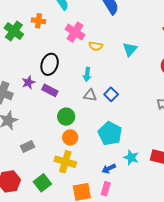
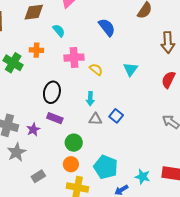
pink cross: (75, 32) -> (74, 58), turned -30
yellow semicircle: (96, 46) -> (96, 69), turned -144
purple star: (28, 82) -> (33, 129), moved
cyan pentagon: (110, 133) -> (106, 167), moved
orange circle: (70, 137) -> (71, 164), moved

